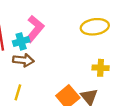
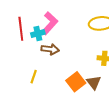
brown arrow: (23, 60) -> (50, 49), moved

